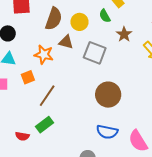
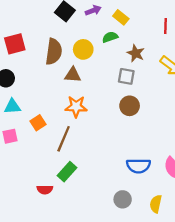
green semicircle: (105, 16) -> (110, 37), turned 112
gray square: (95, 53) -> (126, 76), moved, size x0.7
orange star: (44, 55) -> (76, 107), moved
brown circle: (108, 95) -> (130, 106), moved, size x0.7

